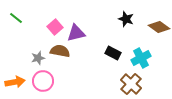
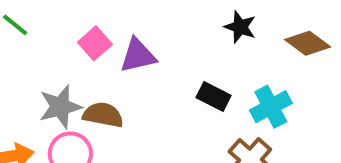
brown semicircle: (60, 51) -> (103, 115), moved
gray star: (38, 58) -> (60, 107), size x1.5

